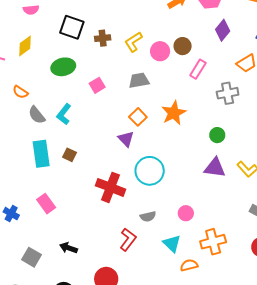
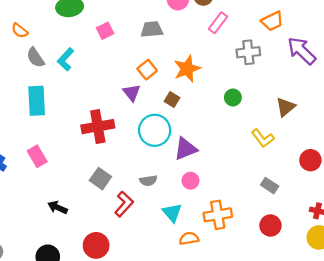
brown square: (70, 155) -> (172, 99), moved
purple triangle: (215, 168) -> (186, 149), moved, turned -35
red cross: (110, 187) -> (98, 127), moved, turned -36
gray square: (31, 257) -> (100, 179), moved

